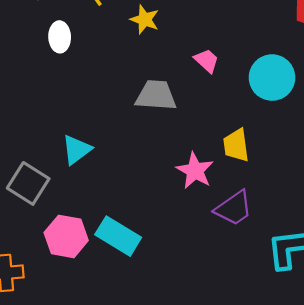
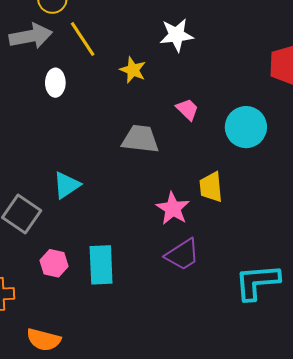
purple trapezoid: (234, 208) -> (182, 255), moved
pink hexagon: (66, 236) -> (54, 263), size x0.7
cyan rectangle: (118, 236) -> (101, 265), turned 54

